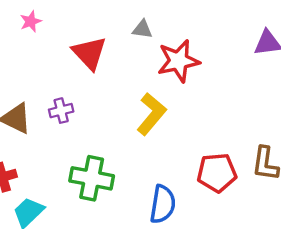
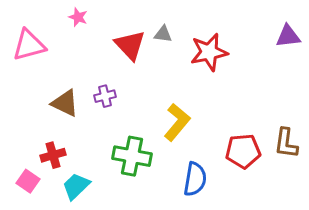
pink star: (31, 21) -> (78, 17), turned -30
gray triangle: (142, 29) -> (163, 34), moved
yellow L-shape: (151, 114) -> (177, 122), moved

